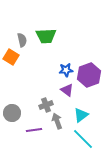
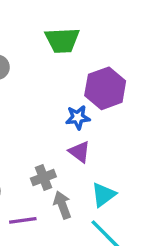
green trapezoid: (46, 36) -> (62, 40), moved
purple hexagon: (89, 75) -> (105, 88), moved

